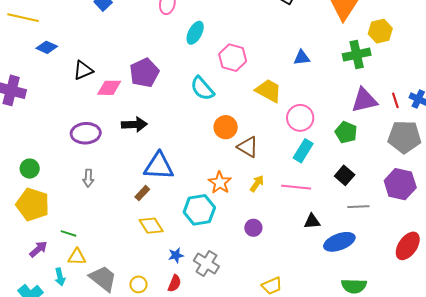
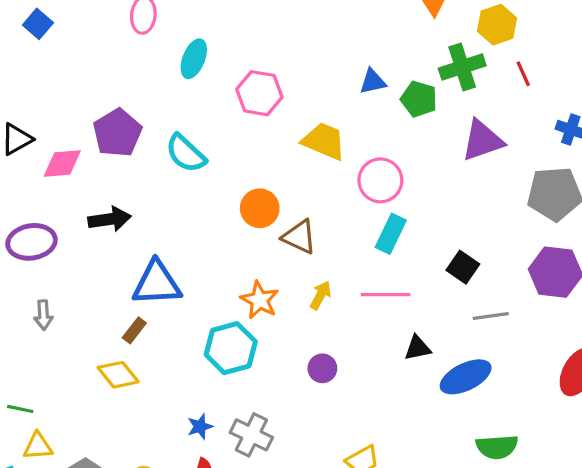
cyan semicircle: (202, 88) -> (186, 153), moved
red line: (395, 100) -> (523, 74), moved
green pentagon: (346, 132) -> (419, 99), moved
yellow diamond: (151, 226) -> (118, 375), moved

